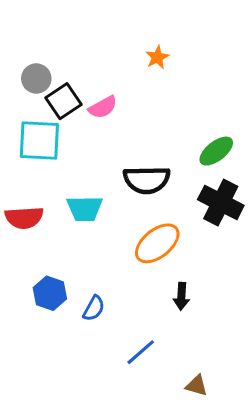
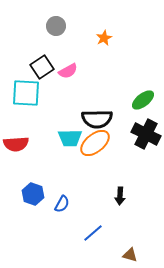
gray circle: (36, 78) -> (56, 26), moved
cyan trapezoid: (85, 209) -> (70, 138), moved
orange ellipse: (157, 243) -> (95, 143), moved

